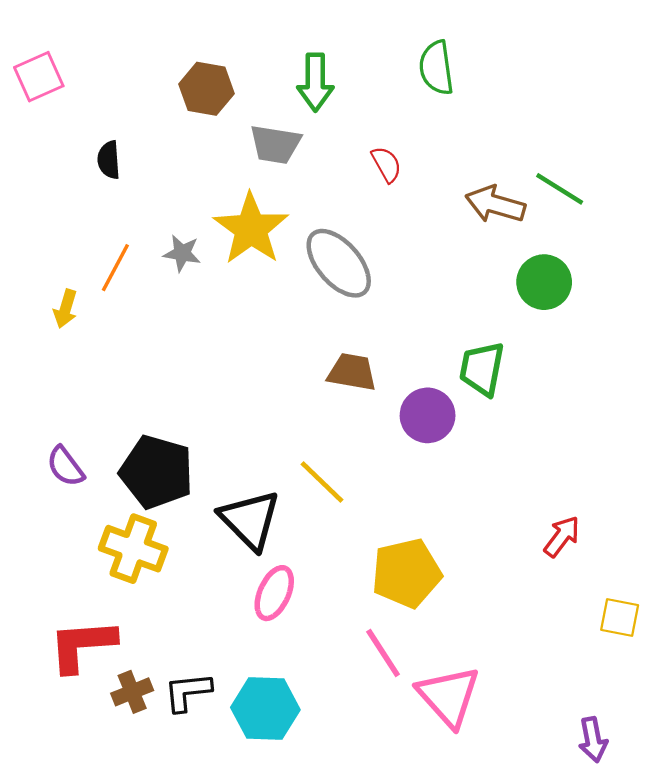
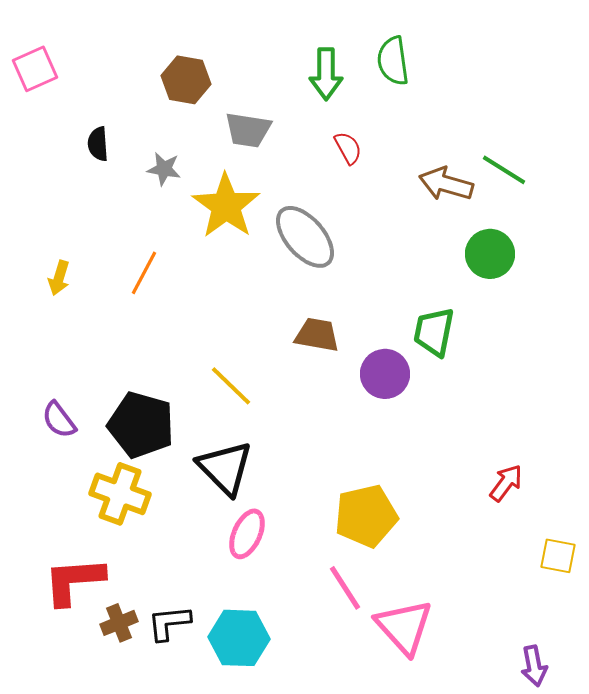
green arrow: (315, 82) -> (326, 74), moved
gray star: (182, 253) -> (164, 169), moved
orange line: (115, 268) -> (144, 273), moved
yellow line: (322, 482) -> (231, 386), moved

